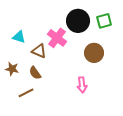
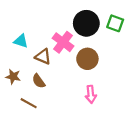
green square: (104, 21) -> (115, 23), turned 35
brown circle: (94, 53) -> (87, 59), moved
brown line: (26, 93) -> (29, 103), turned 56

